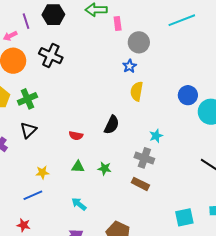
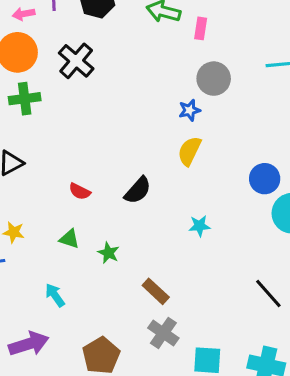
pink rectangle: (118, 24) -> (201, 28), moved
green cross: (27, 99) -> (25, 99), moved
gray cross: (144, 158) -> (163, 333), moved

